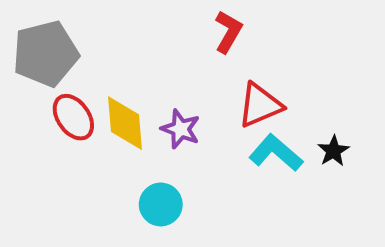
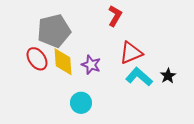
gray pentagon: (46, 54) -> (54, 31), moved

